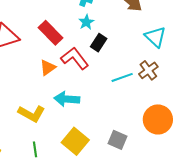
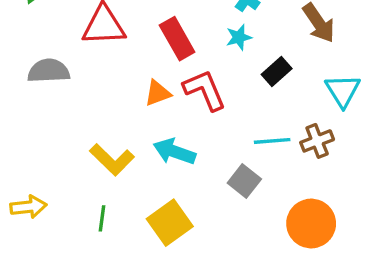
black rectangle: (99, 43) -> (277, 72), moved
gray square: (118, 140) -> (244, 181), moved

